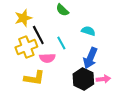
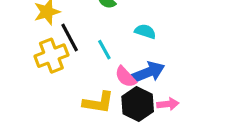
pink semicircle: (47, 58) -> (126, 77), moved, turned 49
blue arrow: (90, 58) -> (148, 72), turned -135
yellow L-shape: (34, 78) -> (98, 103), moved

